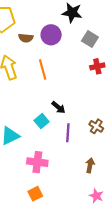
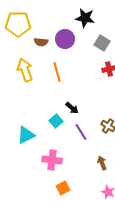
purple line: (68, 133) -> (81, 132), turned -36
brown arrow: (90, 165) -> (102, 163), turned -32
orange square: (35, 194) -> (63, 188), moved

